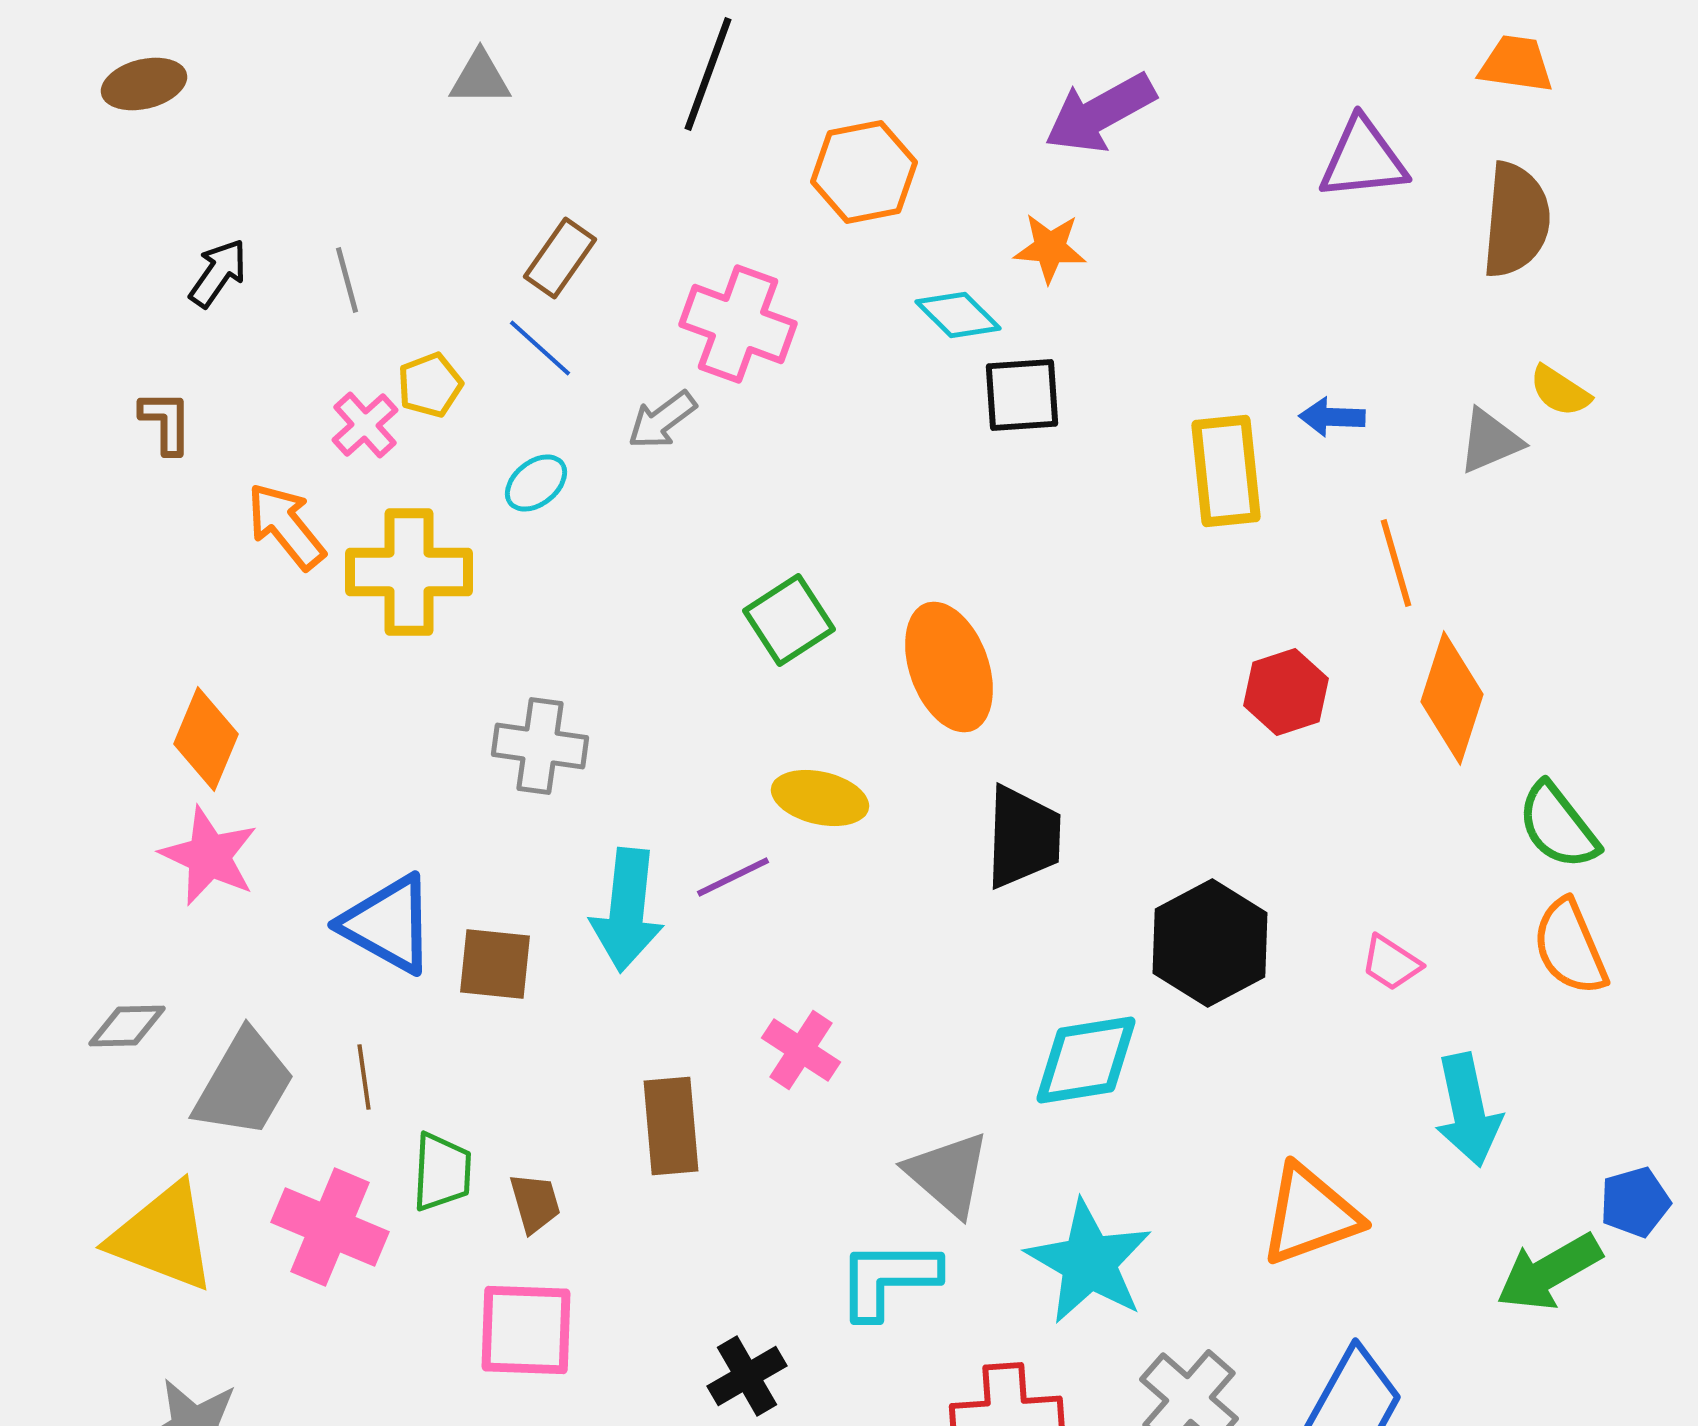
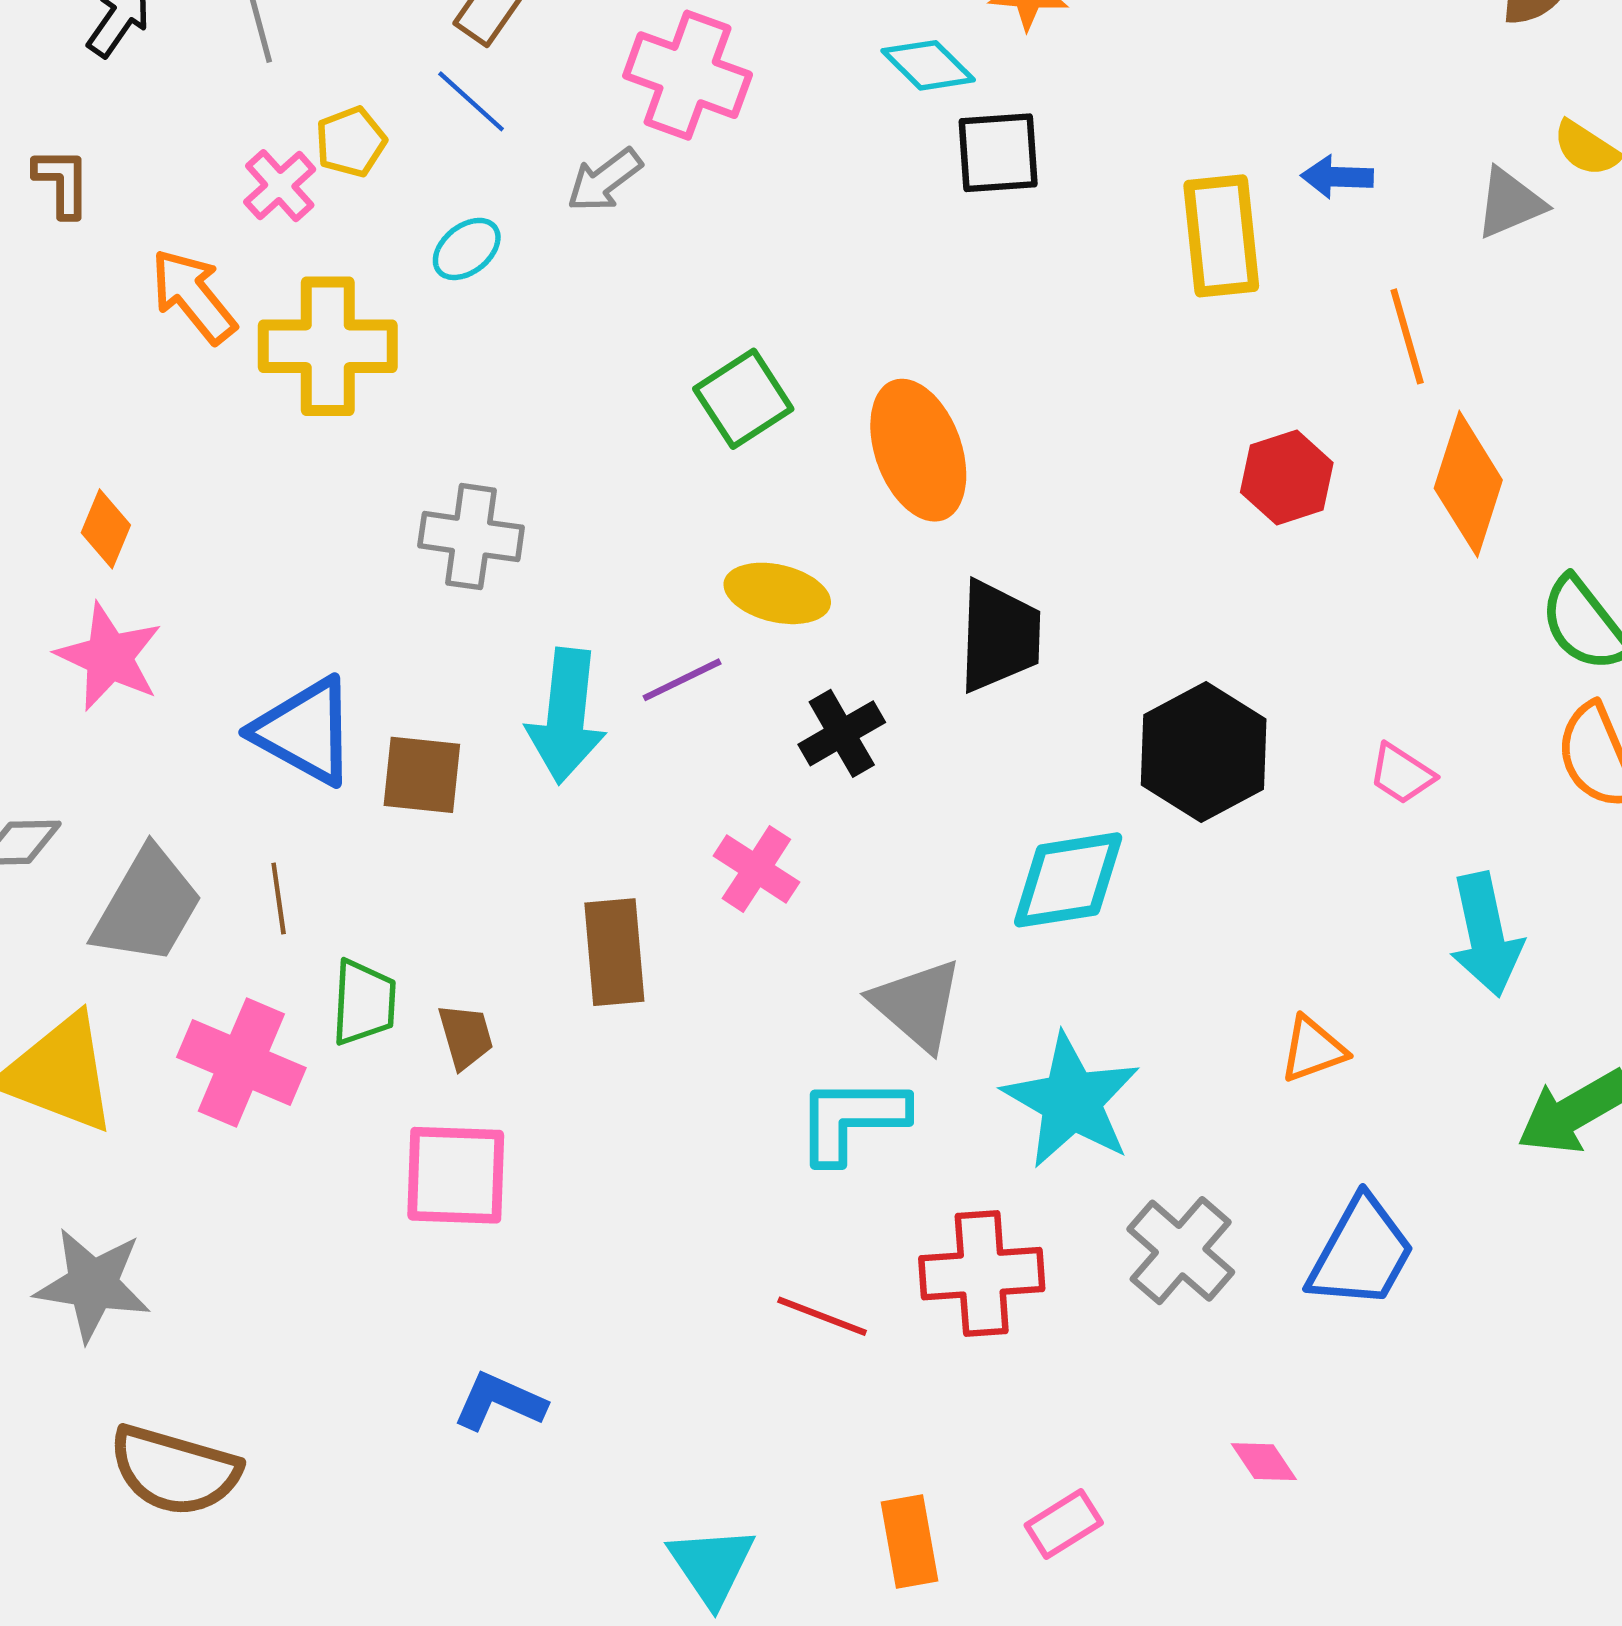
orange diamond: (206, 739) -> (106, 529), size x0.7
orange triangle: (1310, 1215) -> (1313, 1049), size x0.6
black cross: (747, 1376) -> (842, 733), moved

